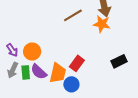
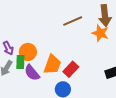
green rectangle: (26, 72) -> (20, 62), moved
orange trapezoid: (58, 73) -> (52, 65), moved

